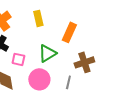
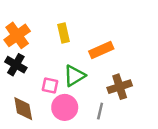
orange rectangle: (69, 32) -> (101, 50), turned 42
pink square: (18, 59) -> (50, 85), moved

